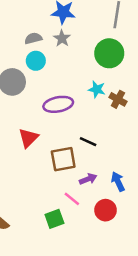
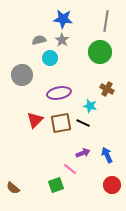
cyan circle: (36, 61) -> (50, 58), moved
cyan star: (97, 89) -> (90, 106), moved
brown square: (63, 159) -> (61, 123), moved
red circle: (106, 210) -> (112, 185), moved

